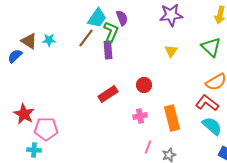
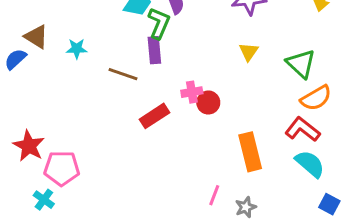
brown line: (86, 38) -> (123, 74), moved, turned 72
cyan star: (49, 40) -> (77, 49), moved
green triangle: (211, 47) -> (301, 64), moved
pink cross: (140, 116) -> (192, 92), moved
cyan cross: (34, 150) -> (44, 200), turned 32

